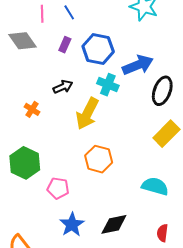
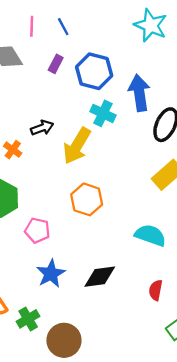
blue arrow: (138, 65) -> (139, 93), turned -80
black arrow: (63, 87) -> (42, 128), moved
orange cross: (32, 109) -> (13, 150), moved

